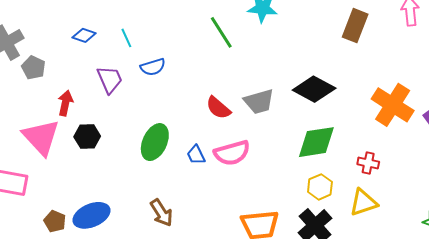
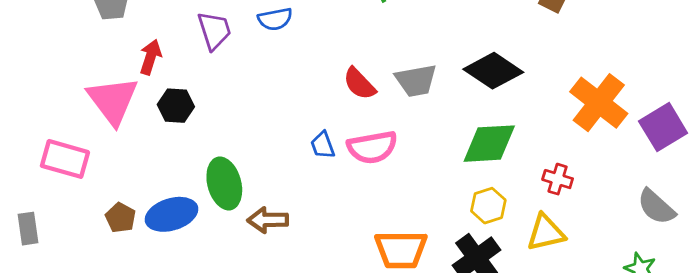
green ellipse: (155, 142) -> (224, 184), moved, turned -45
brown arrow: (162, 213) -> (268, 220), turned 116

